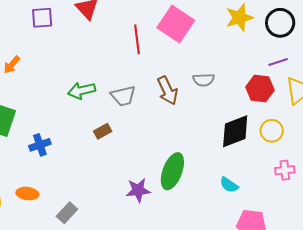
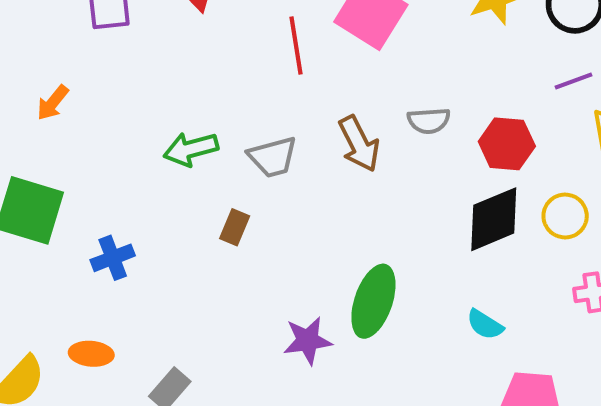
red hexagon: (260, 89) -> (507, 144), moved
brown rectangle: (103, 131) -> (235, 227), turned -36

